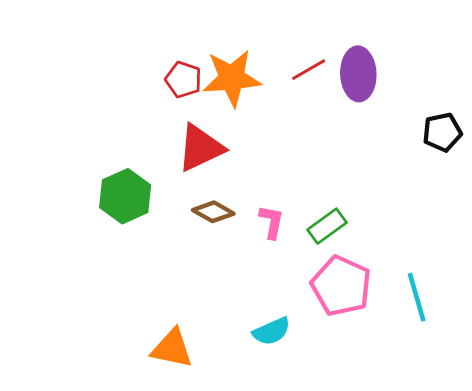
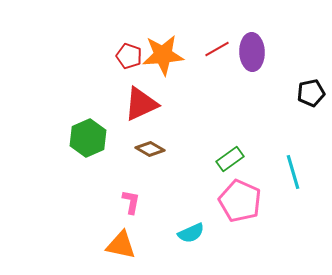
pink L-shape: (272, 222) -> (131, 202), moved
cyan line: (417, 297) -> (293, 172), moved

